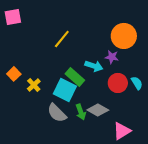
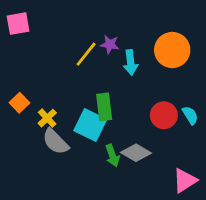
purple star: (112, 57) -> (110, 44), moved
cyan arrow: (94, 66) -> (131, 62), moved, turned 66
green rectangle: (75, 77) -> (104, 107), turned 42
gray semicircle: (57, 113) -> (56, 142), moved
pink triangle: (122, 131) -> (185, 181), moved

